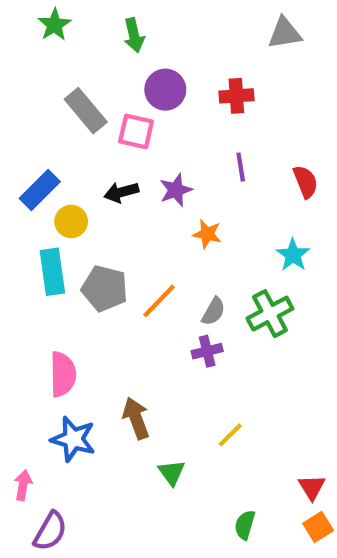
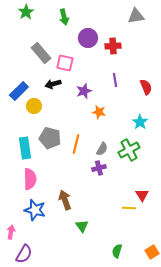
purple circle: (165, 90) -> (88, 38), moved
black arrow: (121, 192) -> (53, 84), moved
cyan rectangle: (52, 272) -> (25, 148), moved
orange line: (159, 301) -> (76, 144), turned -30
yellow line: (230, 435) -> (129, 208), moved, turned 48
red triangle: (312, 487) -> (142, 195), moved

